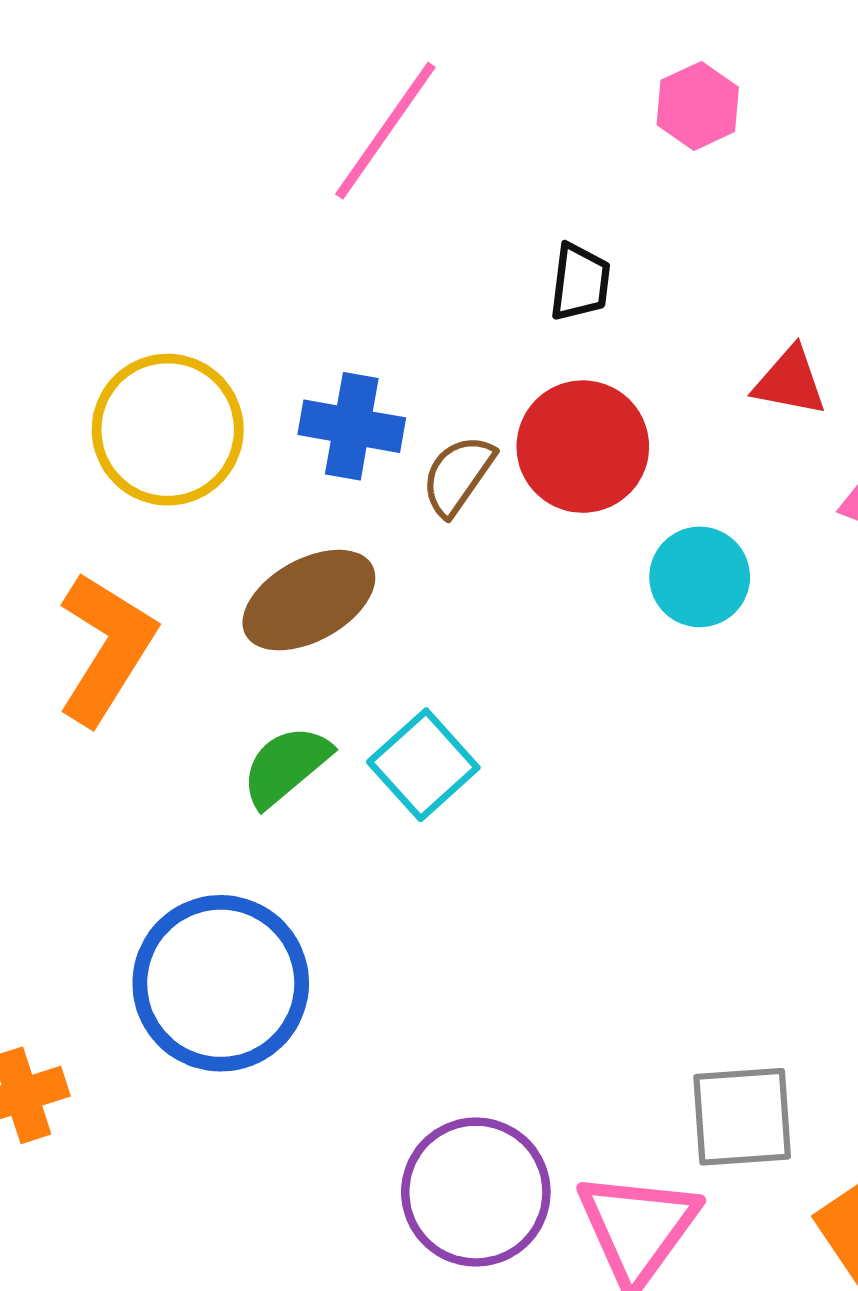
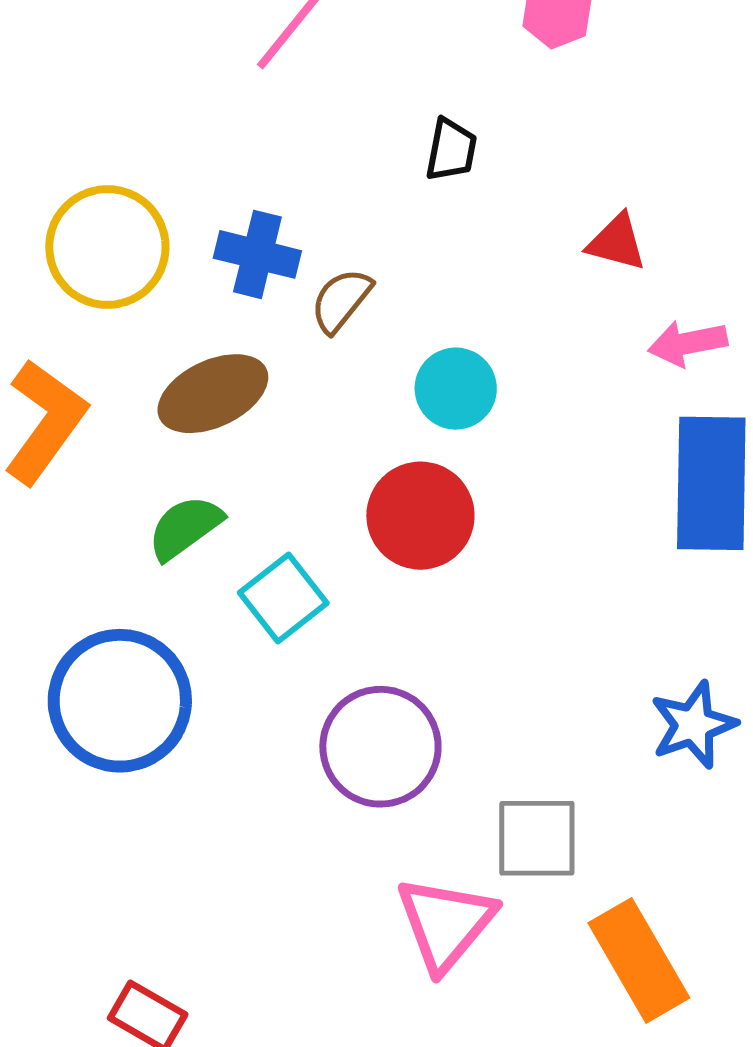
red circle: (583, 447) -> (420, 516), moved
cyan circle: (700, 577) -> (456, 389), moved
cyan square: (423, 765) -> (283, 598), moved
purple circle: (476, 1192) -> (380, 747), moved

